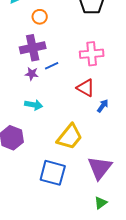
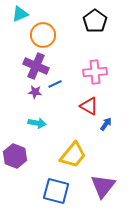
orange circle: (40, 17) -> (43, 35), size x1.6
purple cross: (33, 48) -> (36, 66), turned 35

